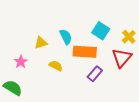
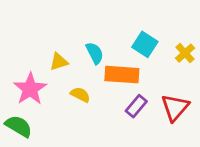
red triangle: (122, 58) -> (175, 108), moved
pink star: (21, 62) -> (30, 89), size x1.6

